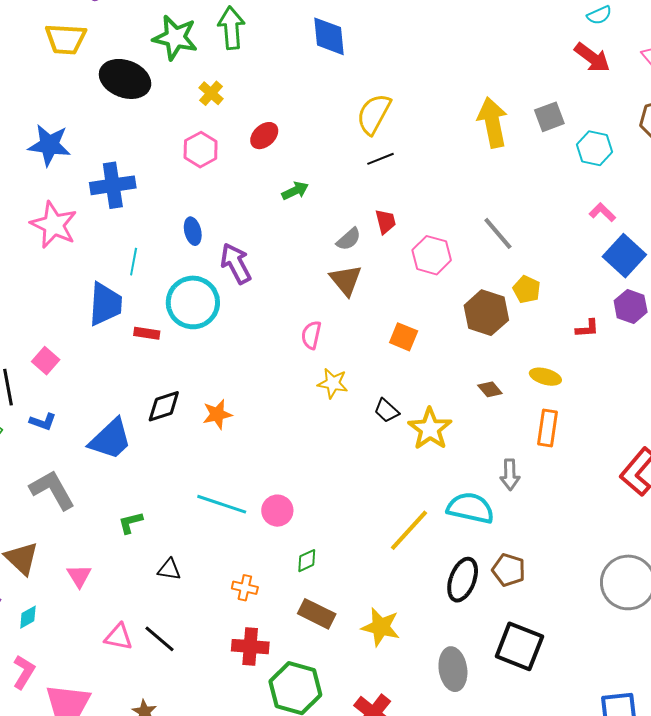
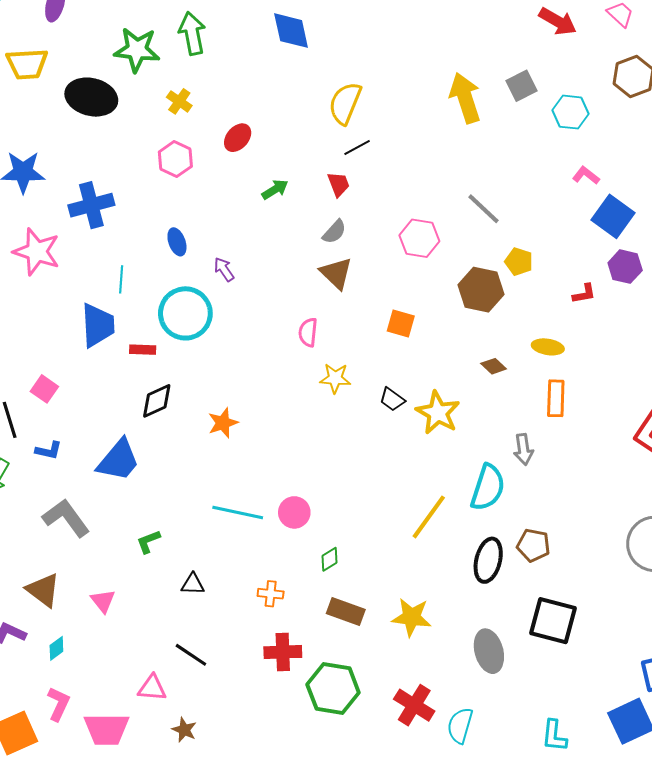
red trapezoid: (386, 222) -> (339, 184), moved
purple arrow: (236, 263) -> (224, 269), size x0.6
black diamond: (164, 406) -> (157, 401), moved
cyan semicircle: (470, 508) -> (488, 487), turned 102
pink triangle: (119, 637) -> (152, 688), moved

